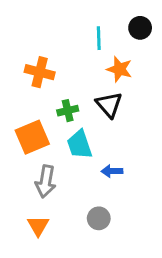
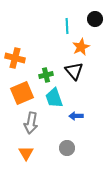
orange star: (119, 69) -> (81, 47), turned 30
orange cross: (40, 72) -> (15, 58), moved

